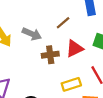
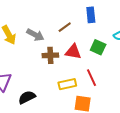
red triangle: (75, 49) -> (73, 52), turned 30

